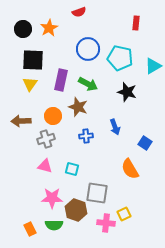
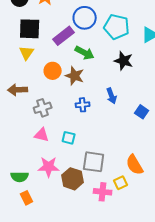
purple rectangle: (61, 80) -> (64, 36), moved, turned 40
orange circle: (53, 116) -> (53, 71), moved
orange semicircle: (130, 169) -> (135, 165), moved
green semicircle: (54, 225) -> (20, 177), moved

